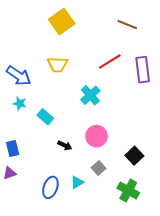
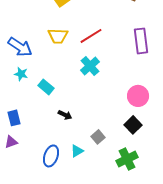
red line: (110, 61) -> (91, 36), moved
pink circle: (97, 136) -> (138, 96), moved
green cross: (128, 190) -> (127, 159), turned 35

